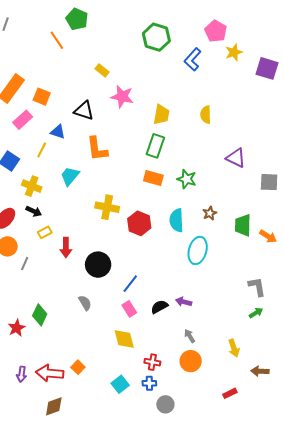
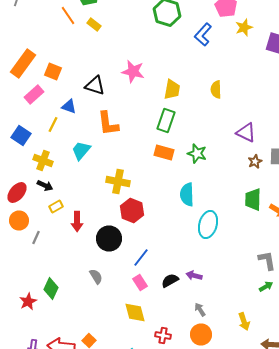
yellow rectangle: (102, 70) -> (94, 24), moved
brown star: (210, 213) -> (255, 162), moved
red hexagon: (139, 223) -> (132, 210), moved

